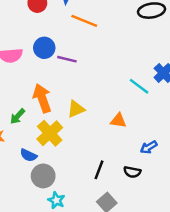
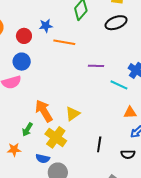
blue circle: (44, 48) -> (22, 62), moved
purple line: (67, 59) -> (96, 66), moved
orange triangle: (118, 121) -> (130, 113), moved
black line: (99, 170) -> (99, 144), moved

